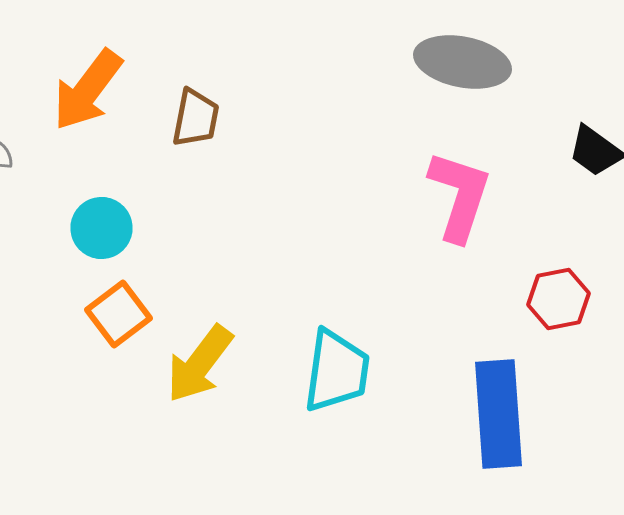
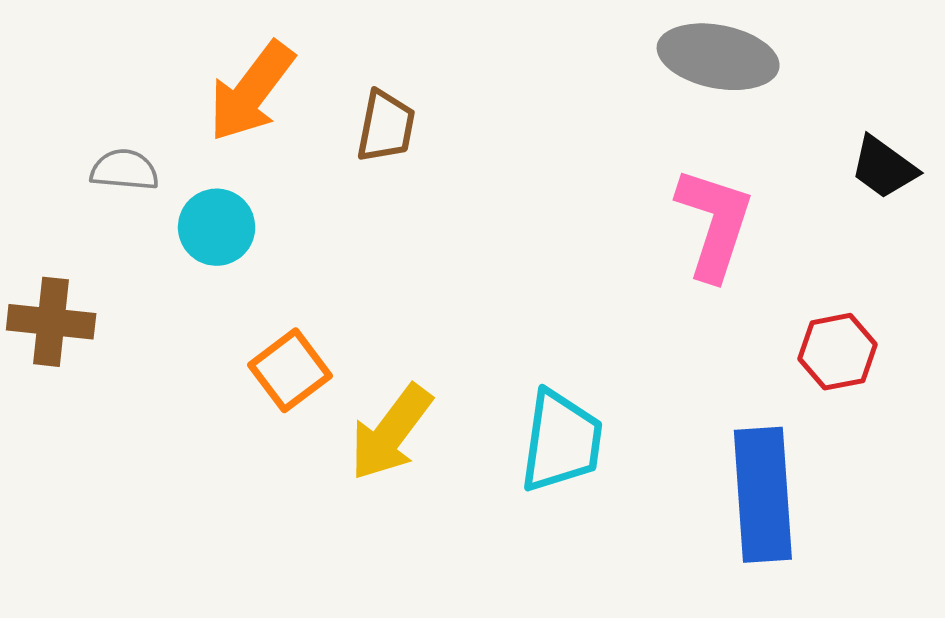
cyan circle: (102, 228) -> (217, 227), moved

